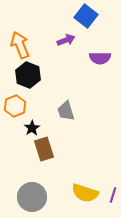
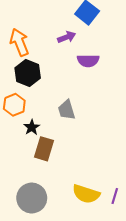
purple semicircle: (100, 58) -> (88, 61), moved
brown rectangle: (44, 149) -> (44, 149), turned 35

